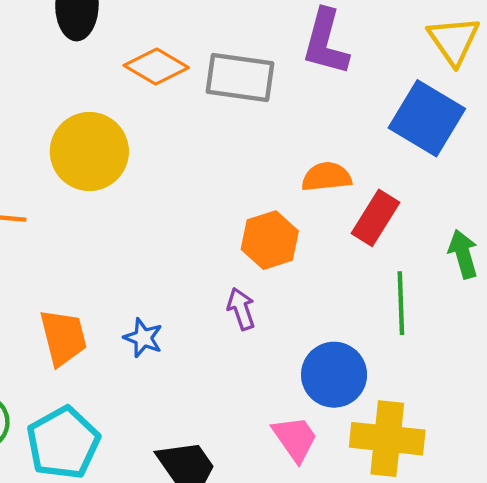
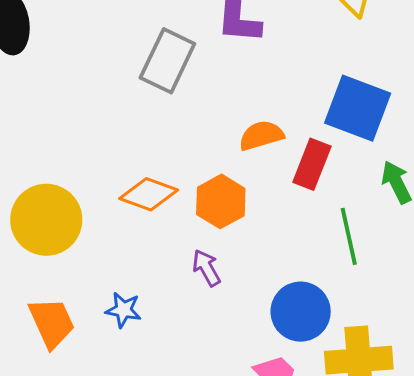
orange diamond: (156, 66) -> (149, 194), moved
gray rectangle: (240, 78) -> (167, 61), turned -62
blue square: (427, 118) -> (358, 108), moved
yellow circle: (89, 151) -> (46, 220), moved

